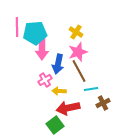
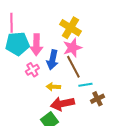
yellow cross: (76, 32) -> (70, 28), size x1.5
cyan pentagon: (35, 33) -> (17, 44), moved
pink cross: (45, 80) -> (32, 70), moved

